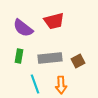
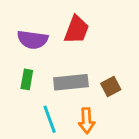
red trapezoid: (54, 21) -> (77, 30), turned -55
purple semicircle: (23, 28) -> (33, 40), turned -30

